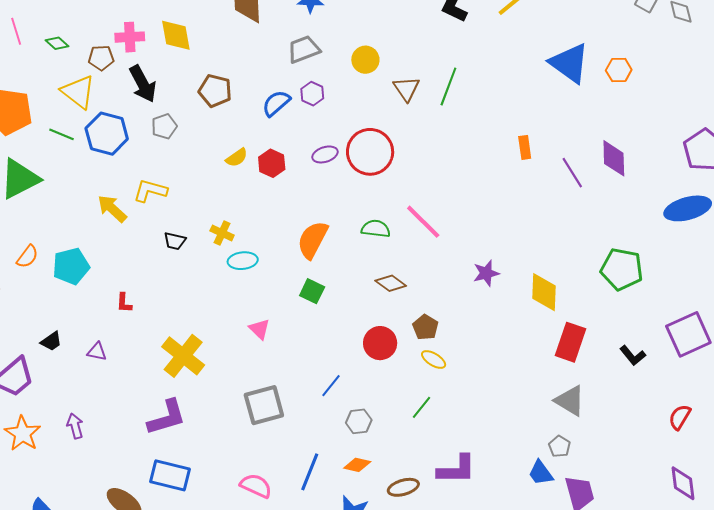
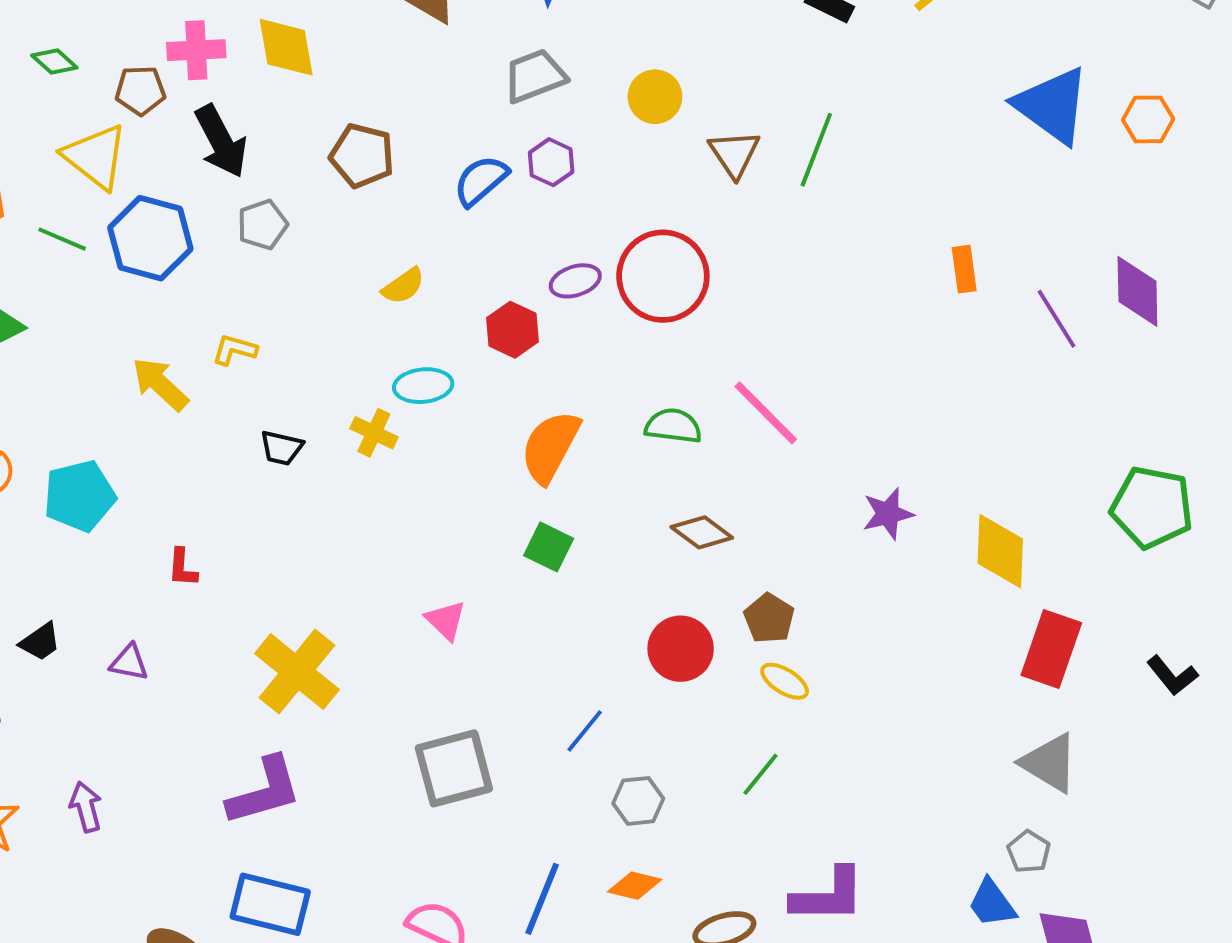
red hexagon: (272, 163) -> (513, 330), moved
yellow L-shape: (150, 191) -> (234, 350), size x0.7
cyan ellipse: (243, 261) -> (423, 386), moved

